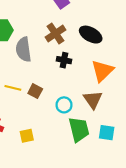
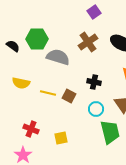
gray semicircle: (23, 49) -> (58, 57), turned 115
black cross: (64, 60) -> (94, 82), moved

